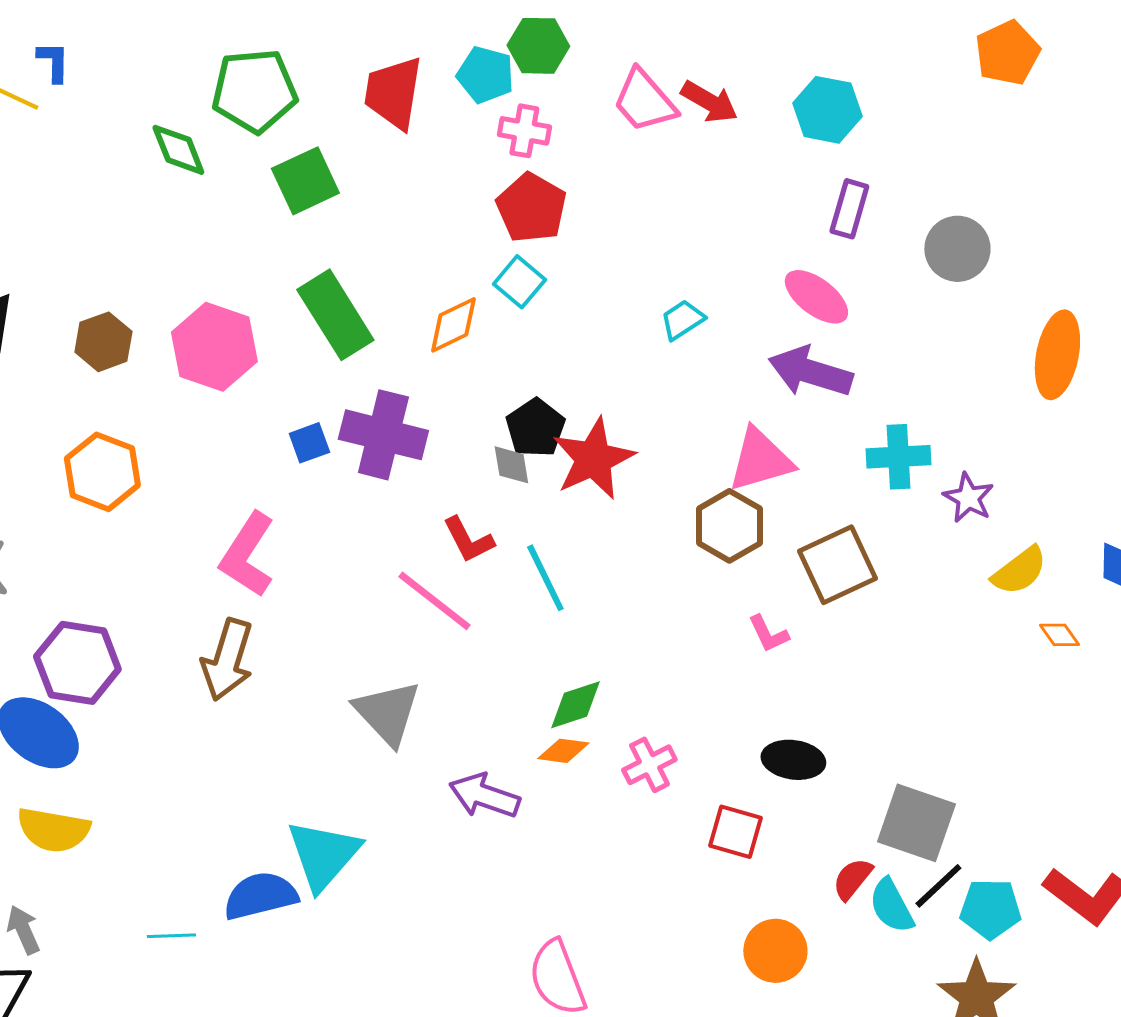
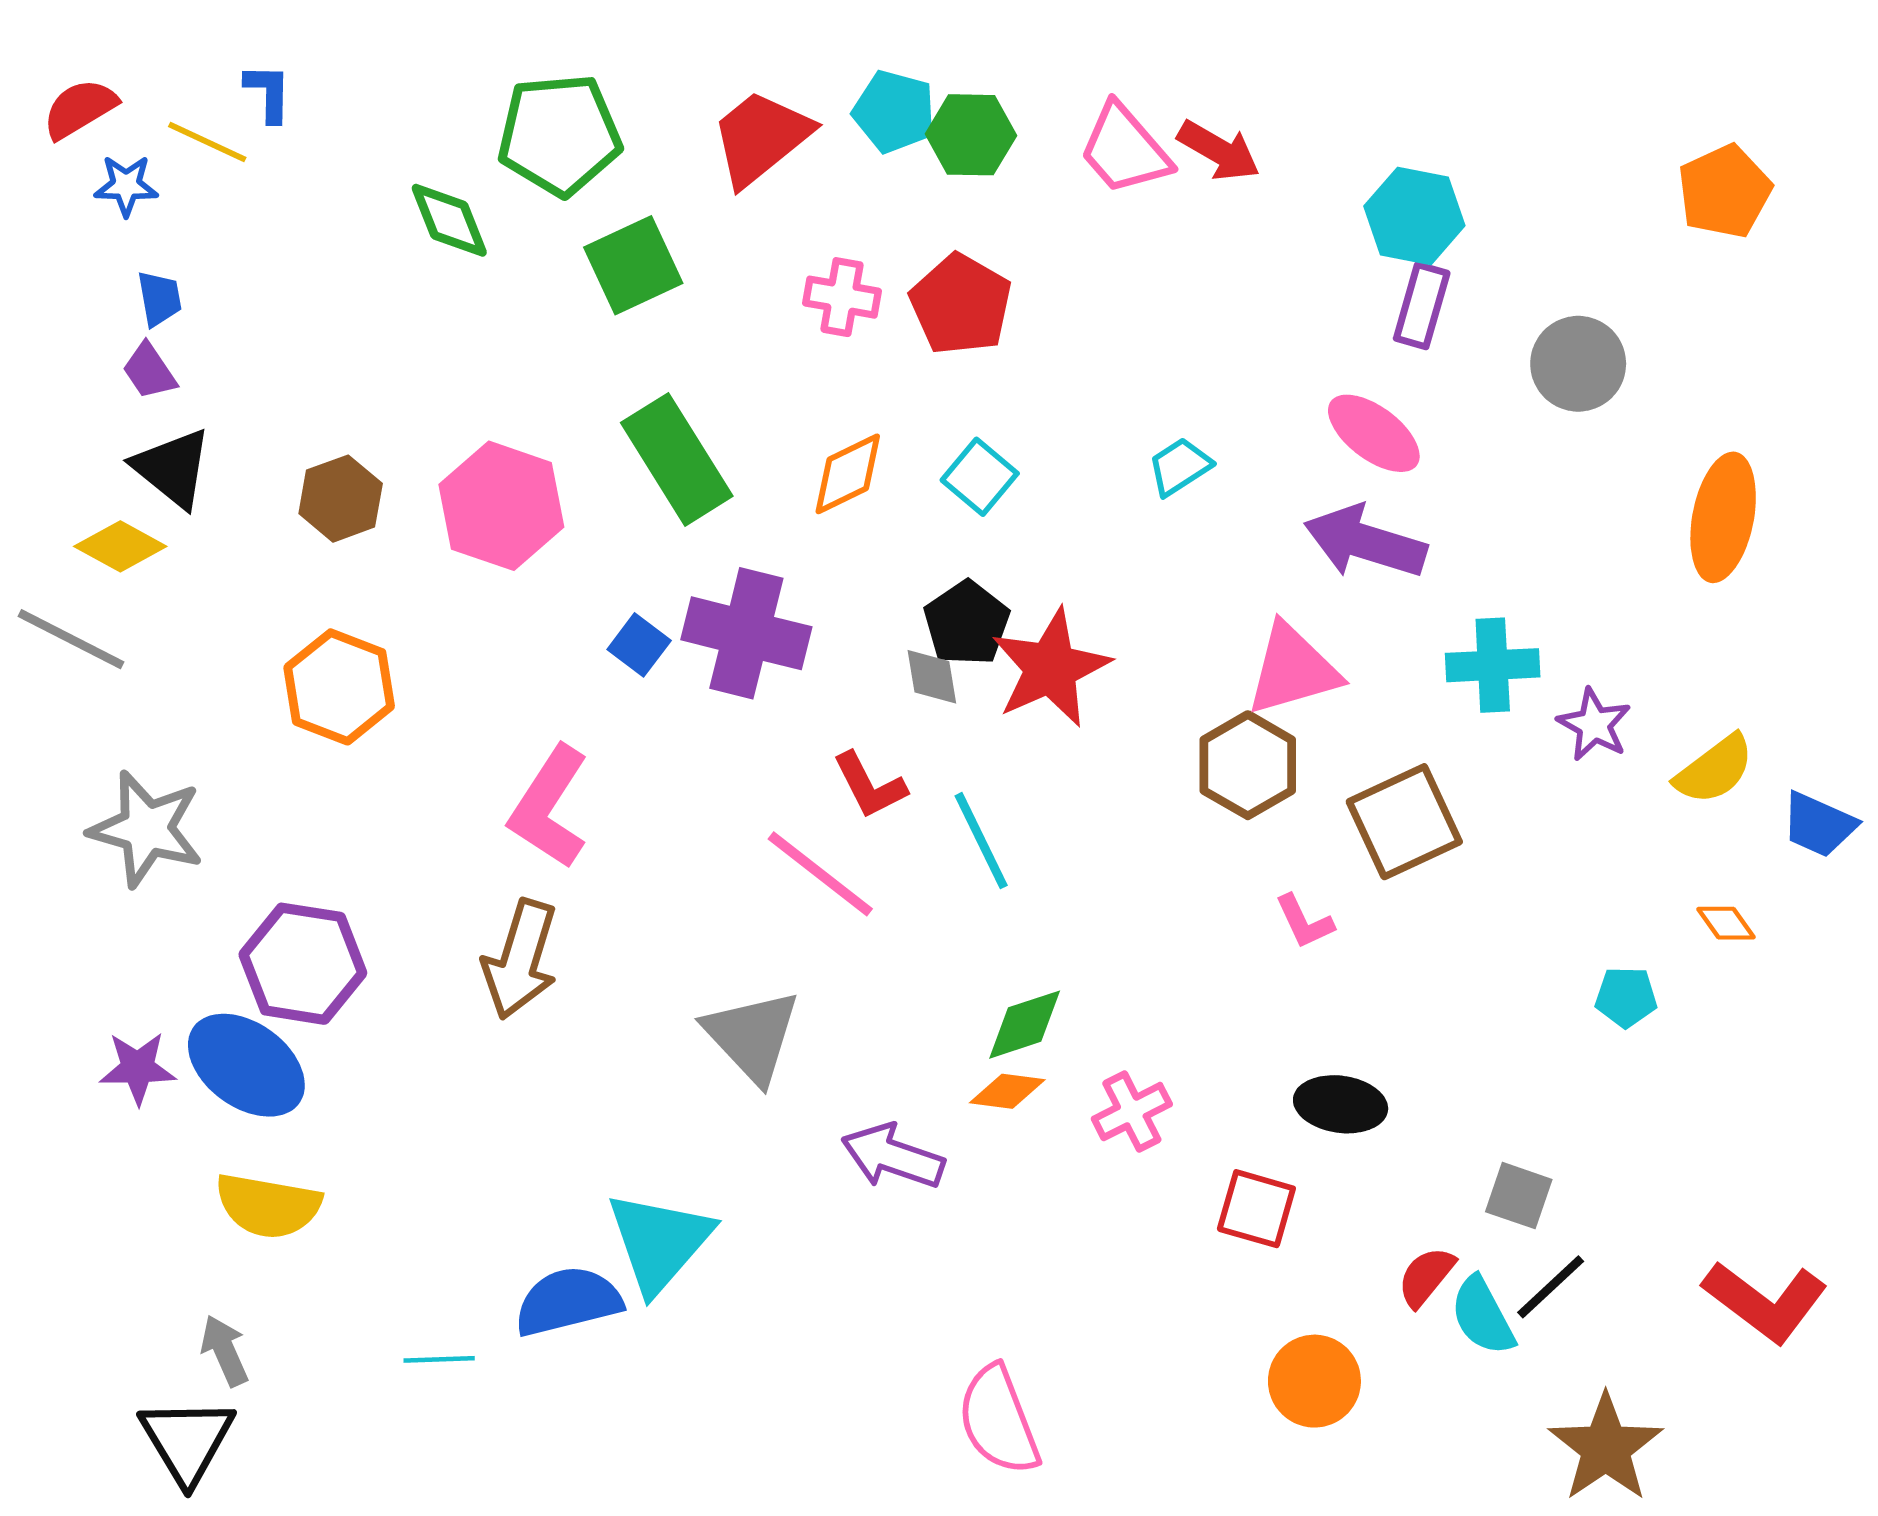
green hexagon: (538, 46) -> (971, 135), moved
orange pentagon: (1007, 53) -> (1725, 191), moved
red trapezoid: (393, 93) -> (761, 138), turned 42
cyan hexagon: (827, 110) -> (1414, 216), moved
pink cross: (524, 131) -> (842, 297), moved
cyan square: (519, 282) -> (980, 477), moved
blue square: (309, 443) -> (639, 645), turned -33
yellow semicircle: (1019, 571) -> (1714, 770), moved
gray square: (916, 823) -> (1519, 1196), size x0.6
cyan pentagon: (990, 909) -> (1626, 997), moved, size x0.7

